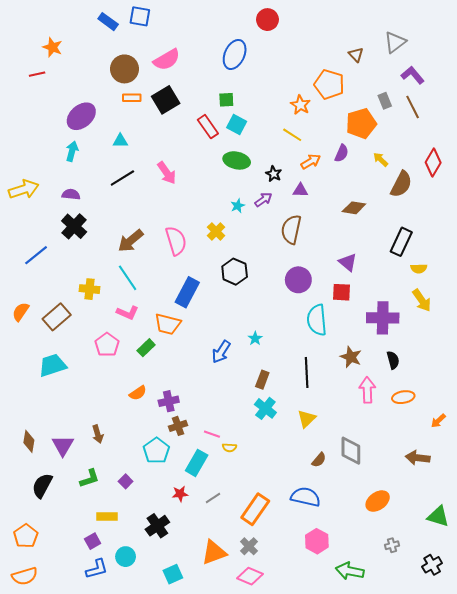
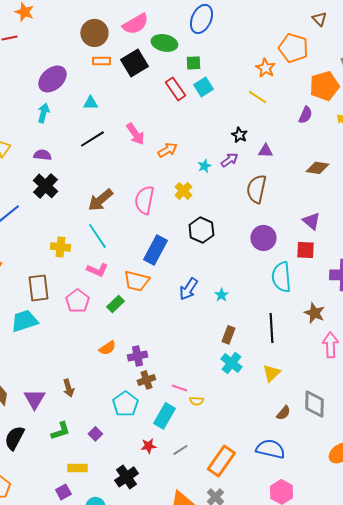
cyan square: (237, 124) -> (203, 87), turned 30
green ellipse: (237, 160) -> (164, 43), moved
orange arrow: (311, 162) -> (167, 150), moved
pink semicircle: (176, 241) -> (144, 200), turned -152
brown rectangle: (57, 317) -> (38, 288), moved, turned -56
blue arrow: (221, 352) -> (188, 289), moved

